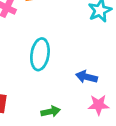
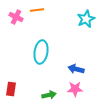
pink star: (99, 105) -> (75, 89), moved

